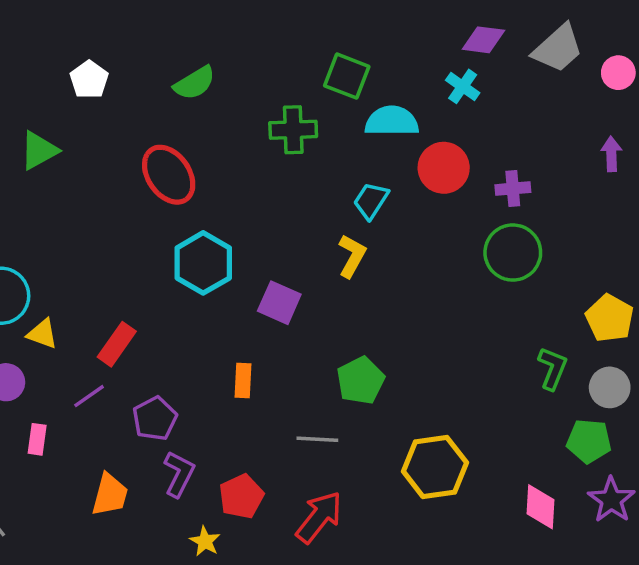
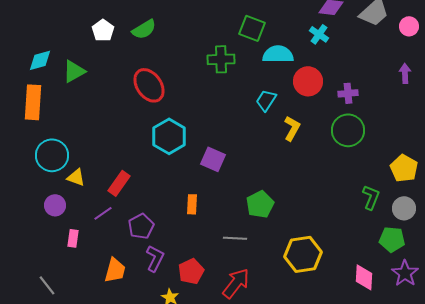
green semicircle: (195, 83) -> (144, 29), moved
yellow L-shape: (352, 256) -> (292, 128), moved

